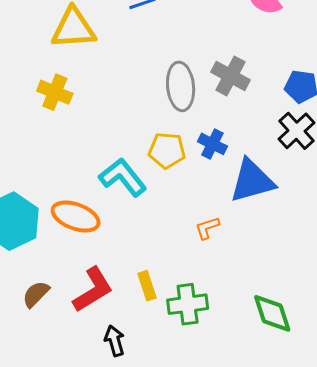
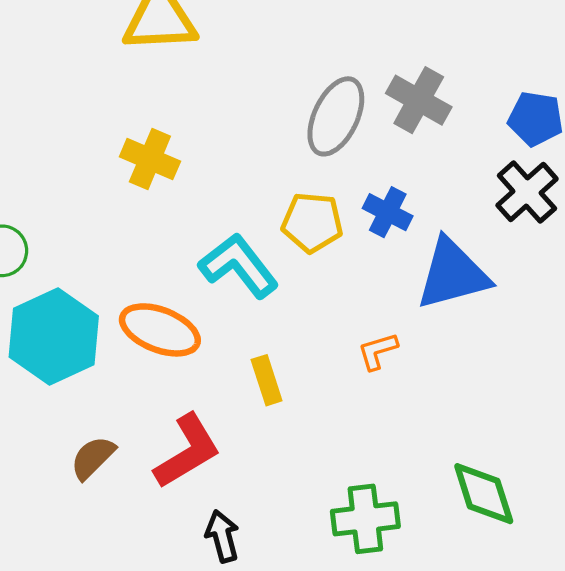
gray ellipse: (181, 86) -> (336, 116), turned 30
yellow cross: (55, 92) -> (150, 159), moved
yellow rectangle: (147, 286) -> (267, 380), moved
green cross: (188, 304) -> (365, 519), moved

